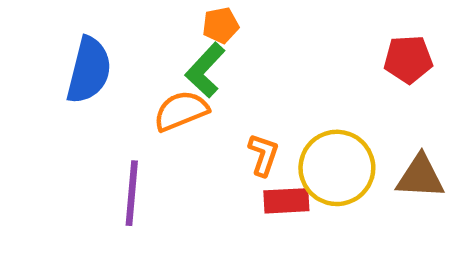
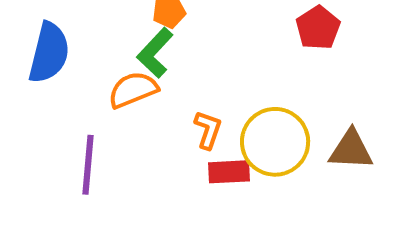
red pentagon: (408, 59) -> (318, 28), moved, turned -30

